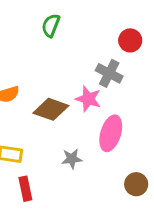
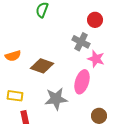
pink star: (88, 99) -> (96, 59), moved
gray star: (72, 159) -> (56, 99), size x1.6

